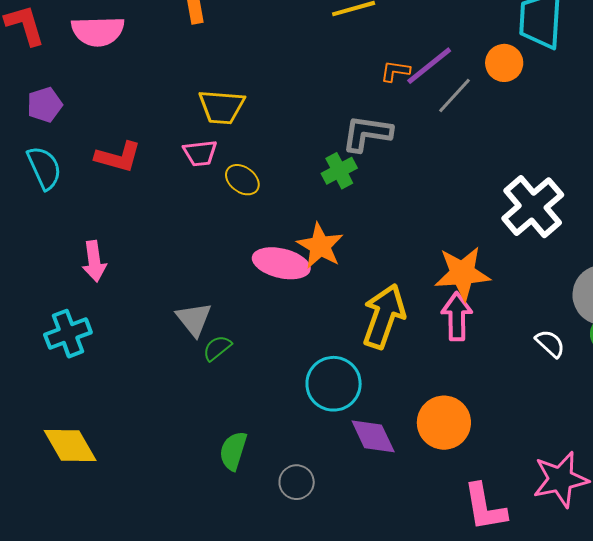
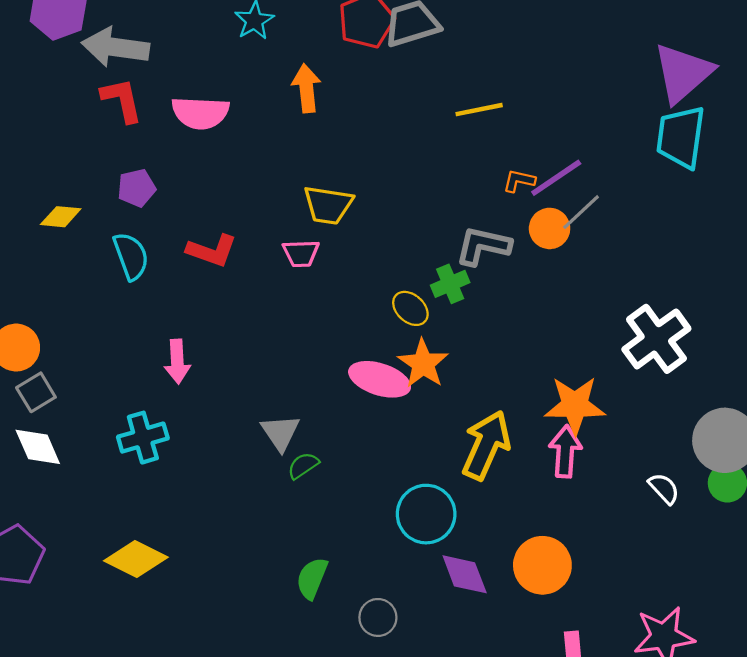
orange circle: (504, 63) -> (550, 228), moved
yellow ellipse: (242, 180) -> (410, 308), moved
yellow diamond: (70, 446) -> (136, 559), turned -38

